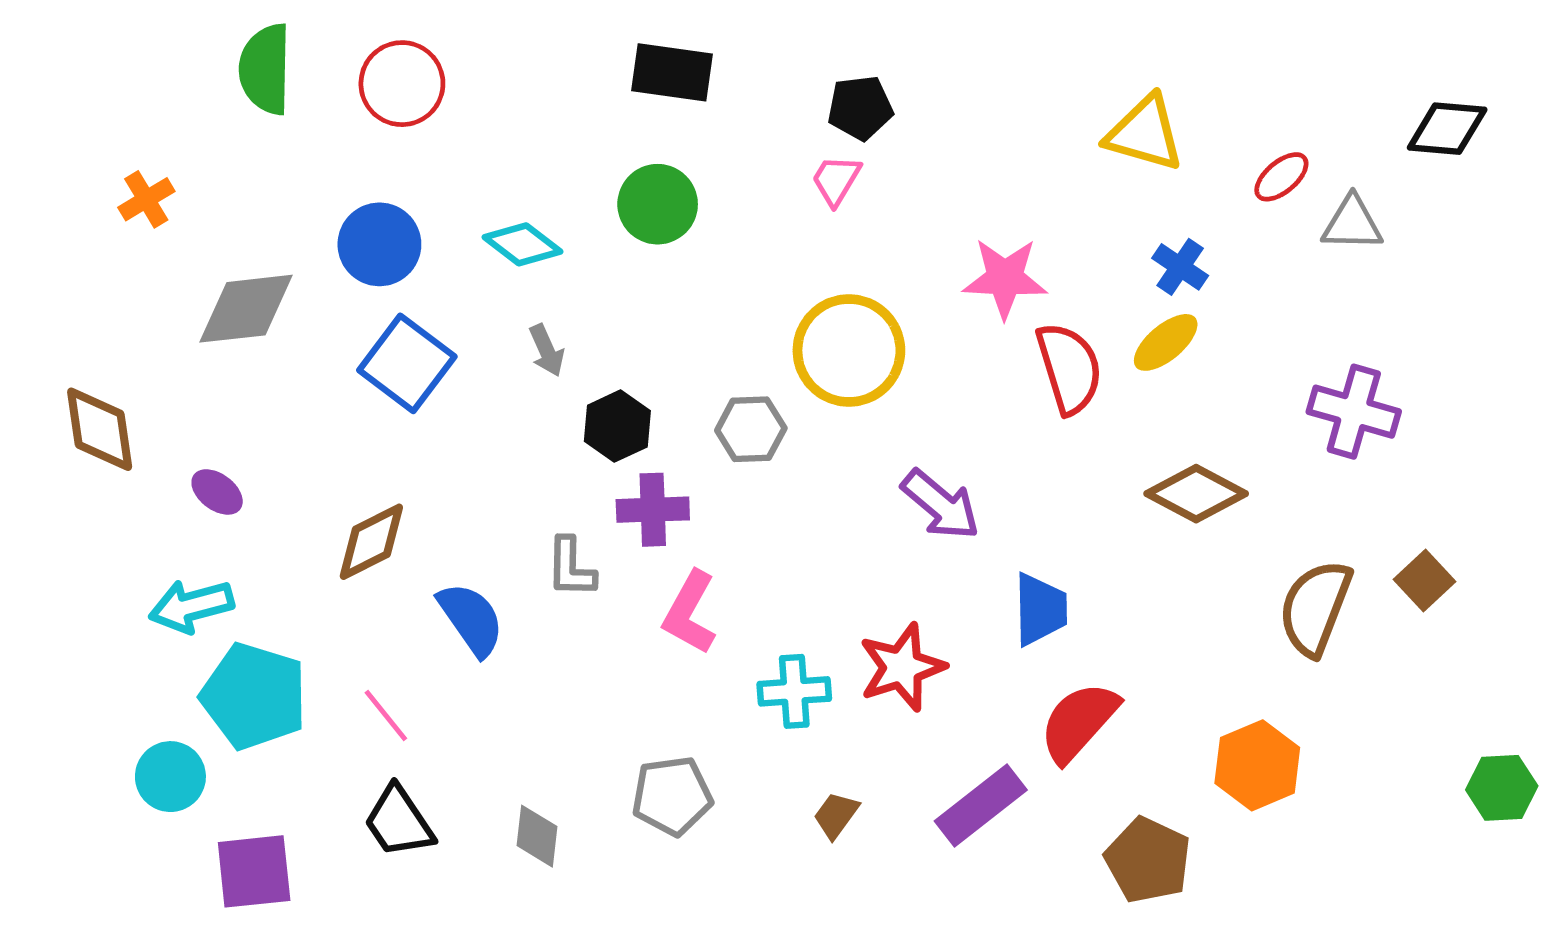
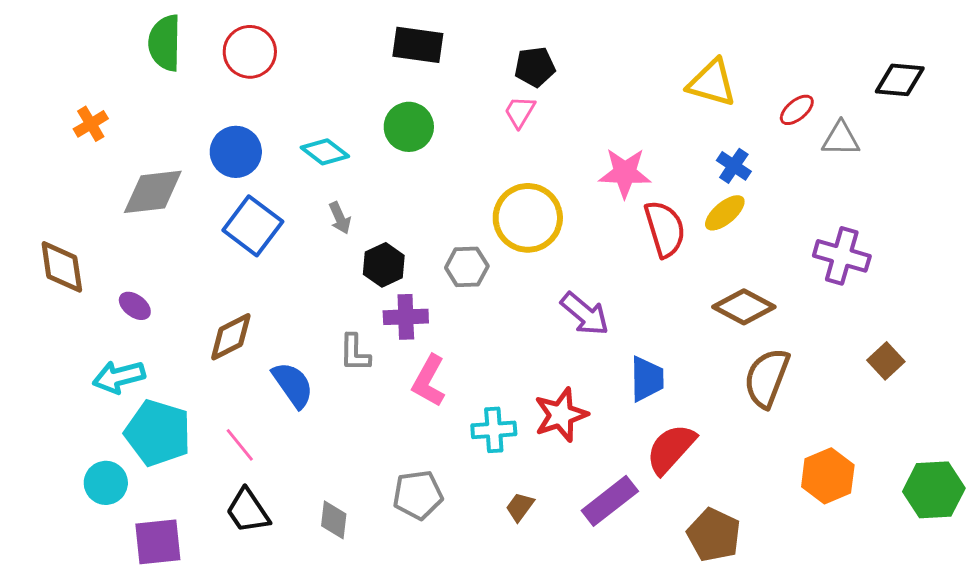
brown semicircle: (1315, 608) -> (767, 378), moved
orange hexagon: (1257, 765) -> (828, 476), moved
green hexagon: (1502, 788) -> (934, 490), size x1.4

